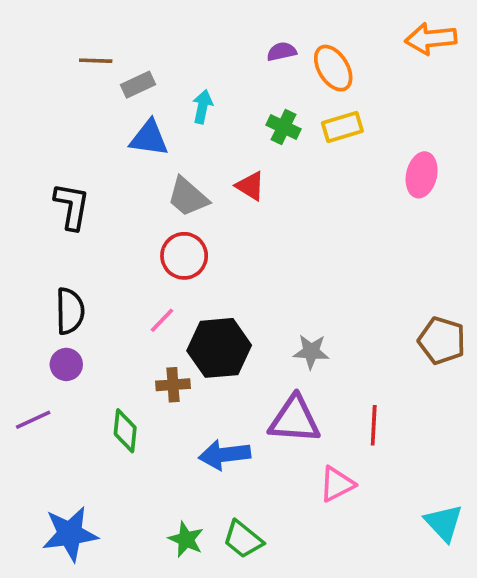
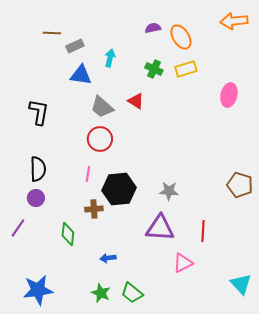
pink line: (162, 320) -> (88, 174), turned -35
purple line: (33, 420) -> (18, 228), turned -30
blue arrow: (225, 455) -> (108, 258), moved, size x0.6

